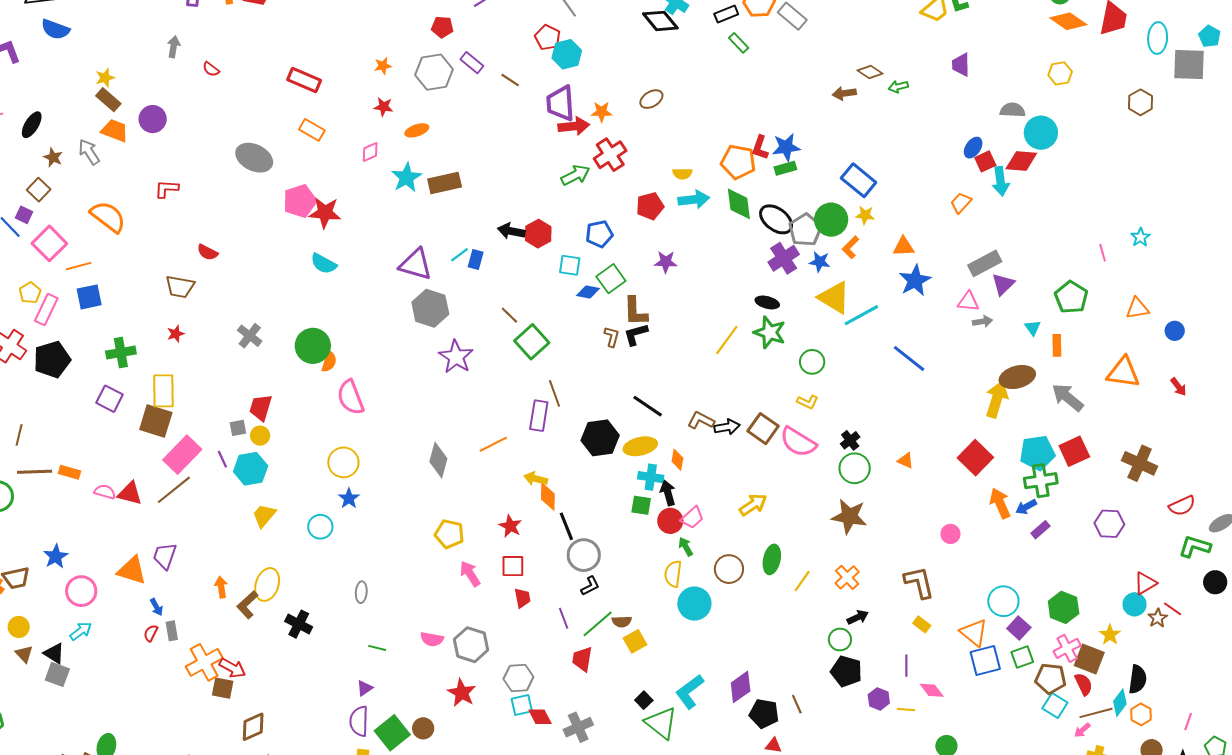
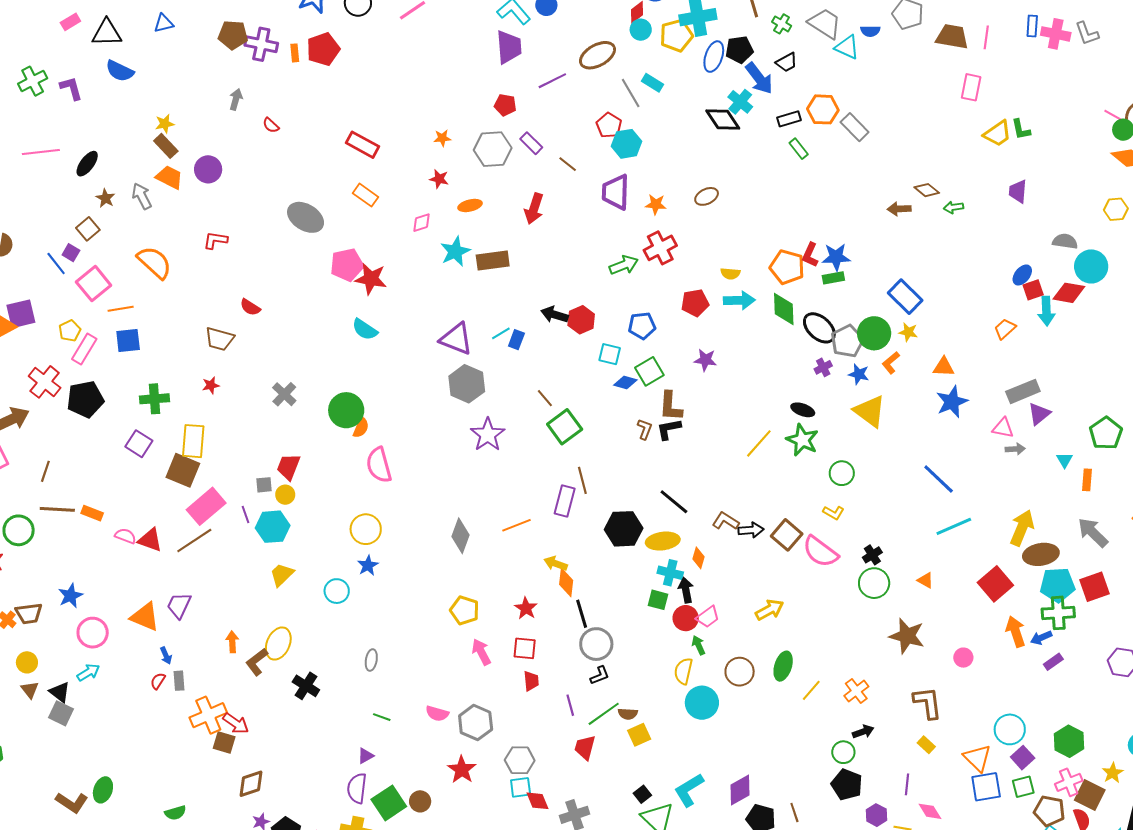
red arrow: (574, 126) -> (534, 209), moved, turned 108
purple cross: (784, 258) -> (823, 367), size x0.6
cyan line: (861, 315) -> (954, 526), moved
brown ellipse: (1017, 377) -> (1041, 554), moved
brown star: (849, 516) -> (907, 636), moved

